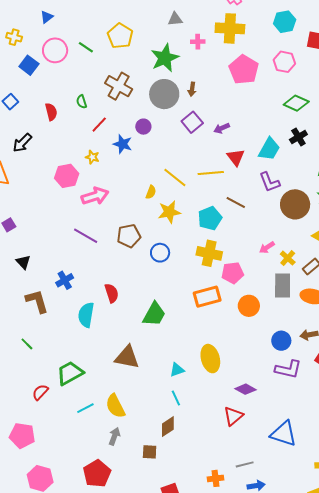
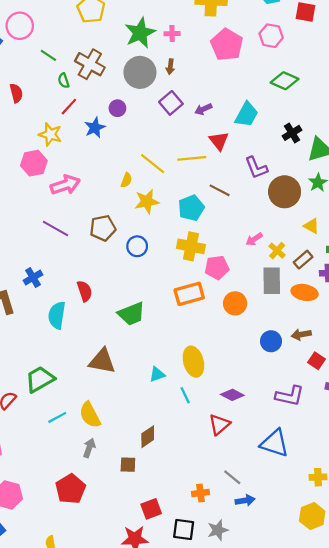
pink cross: (198, 42) -> (172, 34), moved
green line: (86, 47) -> (48, 55), moved
green semicircle: (82, 102) -> (64, 81), moved
black cross: (298, 137) -> (292, 133), moved
blue star: (123, 144) -> (95, 128), turned 30
cyan trapezoid: (269, 149) -> (247, 115), moved
yellow star: (92, 157) -> (50, 134), moved, size x1.5
green trapezoid: (154, 314) -> (131, 314), turned 40
purple L-shape: (288, 369) -> (290, 396), moved
cyan line: (176, 398) -> (185, 395), moved
gray line: (245, 464) -> (232, 477), turned 54

